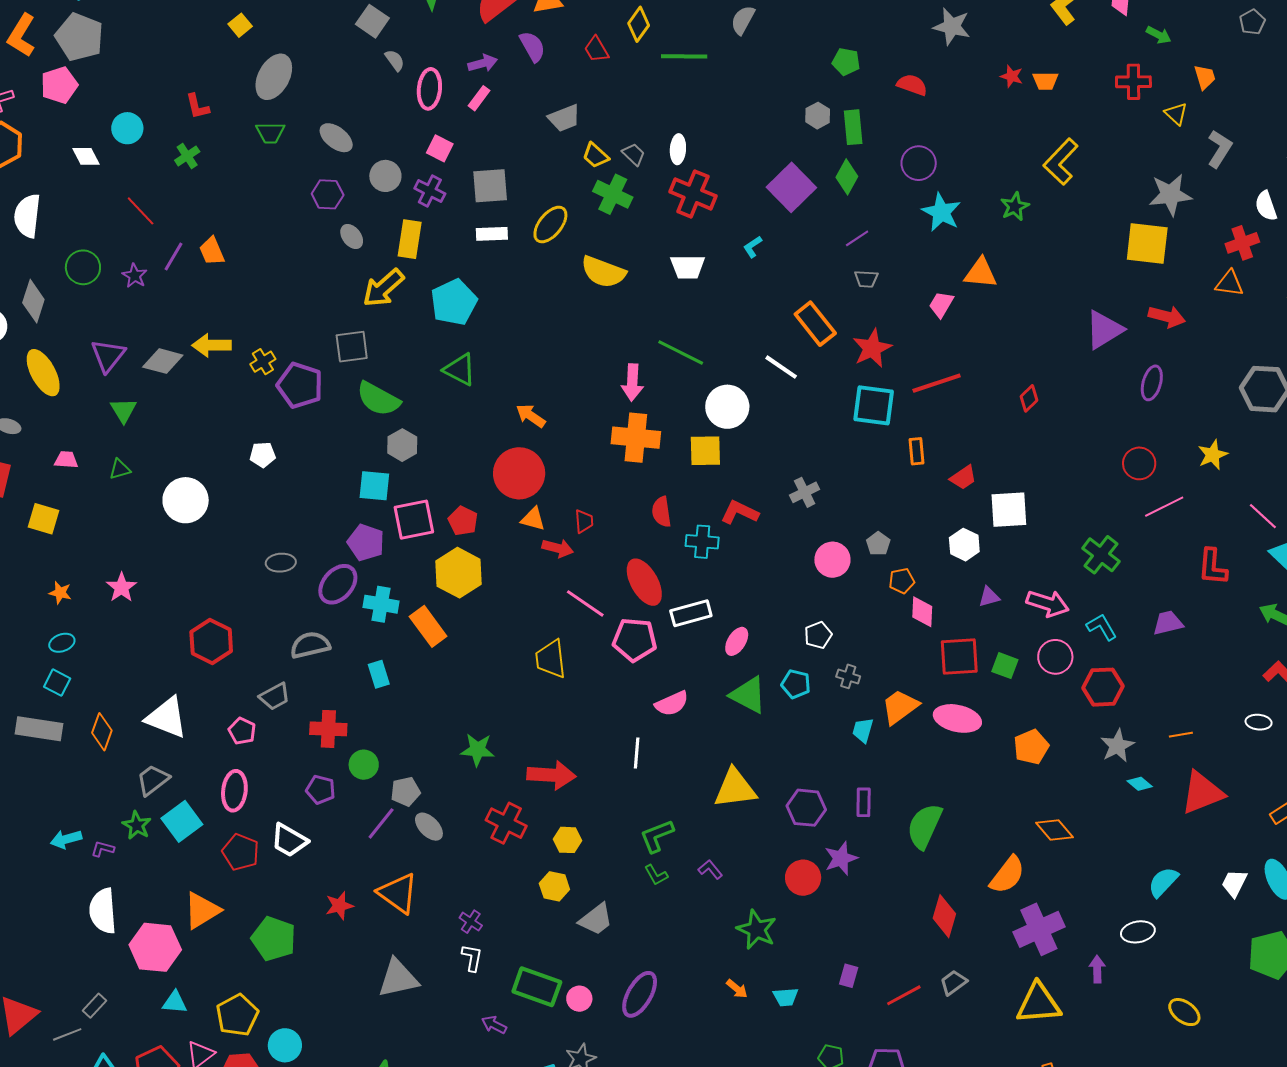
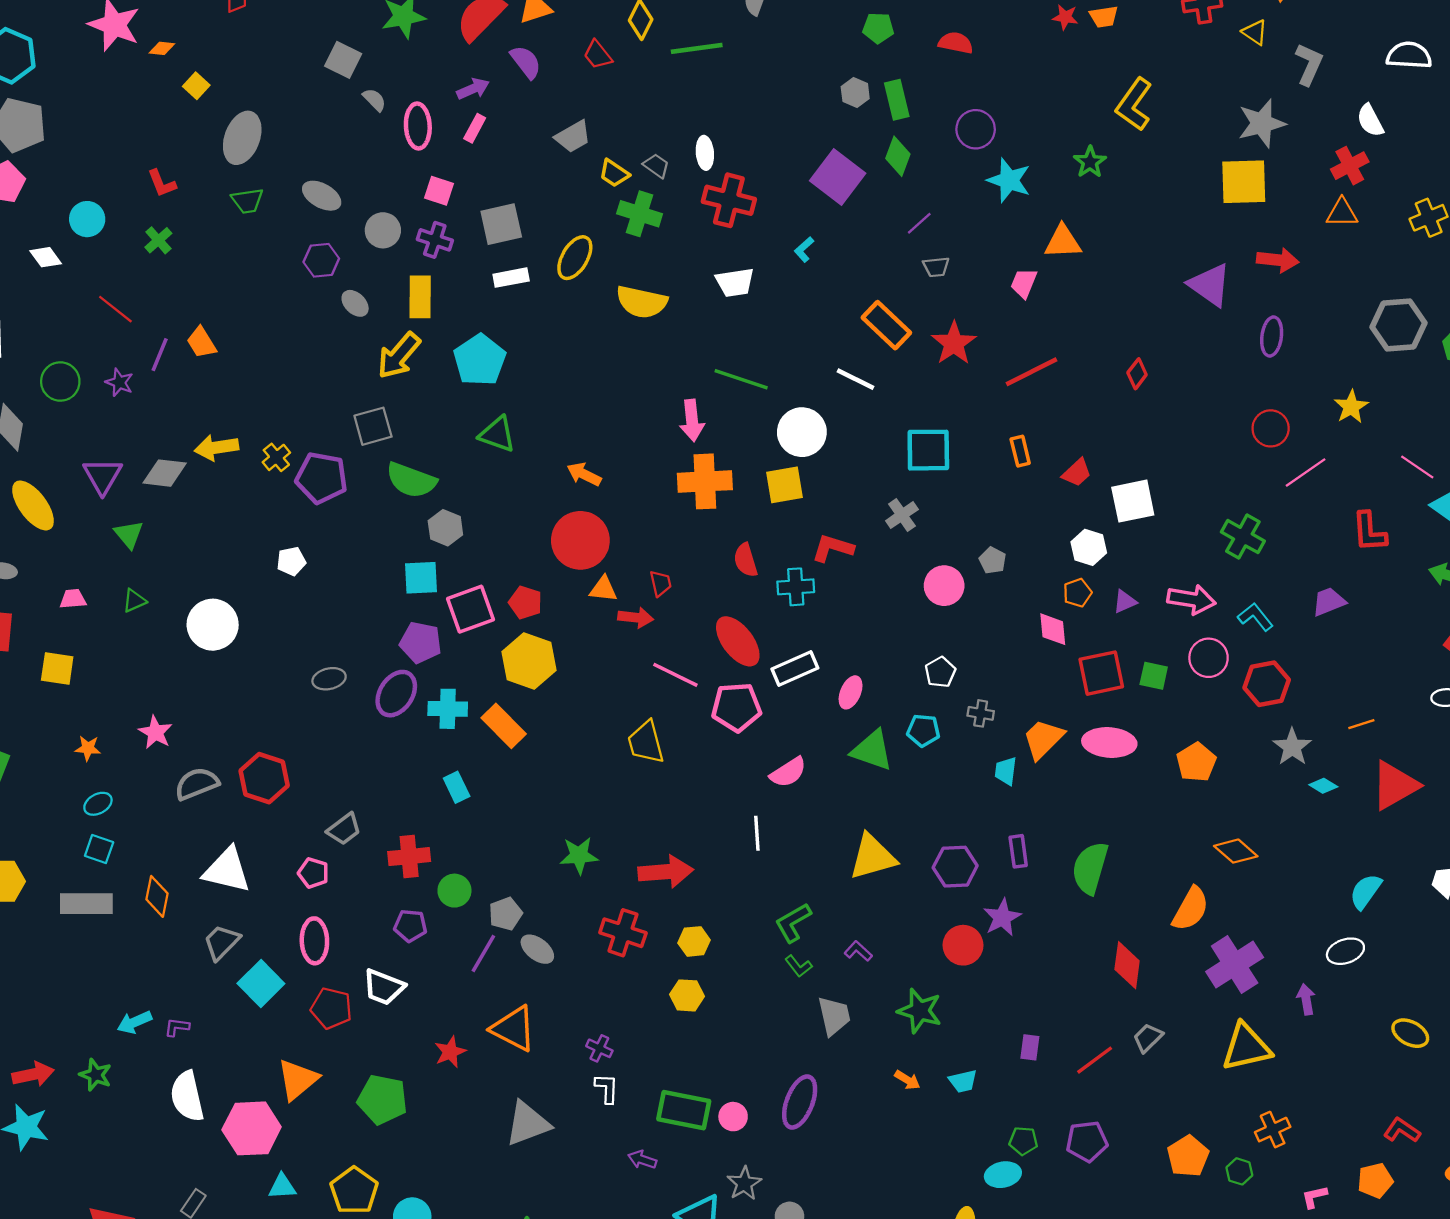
purple triangle: (1104, 330) -> (1210, 285), turned -45
cyan square: (874, 405) -> (928, 450), moved
orange pentagon: (902, 581) -> (1077, 593), moved
gray semicircle: (310, 645) -> (197, 784), moved
green star: (137, 825) -> (96, 1075), moved
gray trapezoid: (596, 919) -> (834, 1016), moved, turned -57

